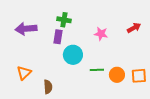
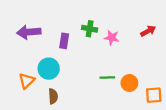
green cross: (64, 20) -> (90, 29), moved
cyan circle: (73, 55) -> (49, 69), moved
orange square: (139, 76) -> (154, 95), moved

